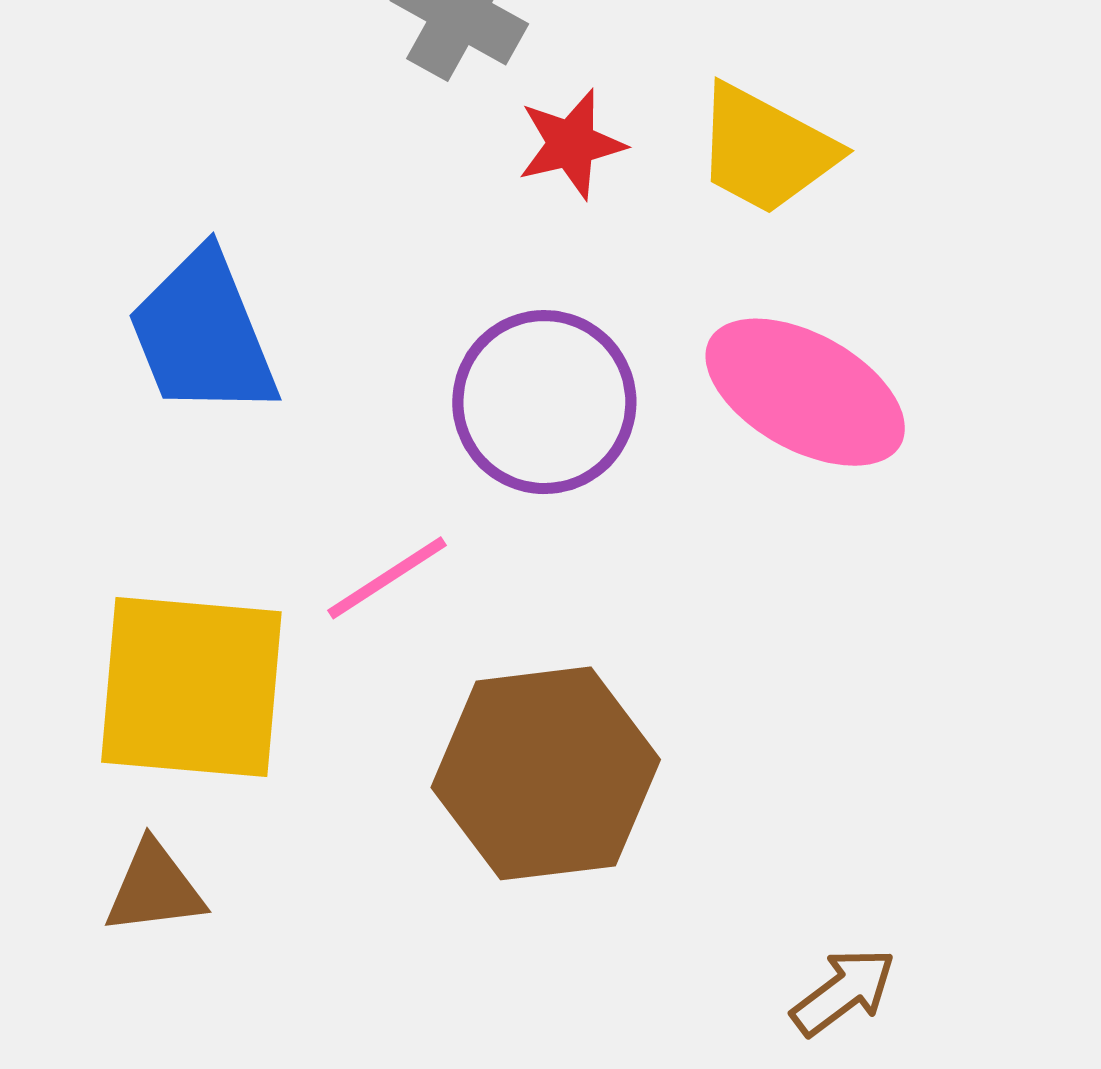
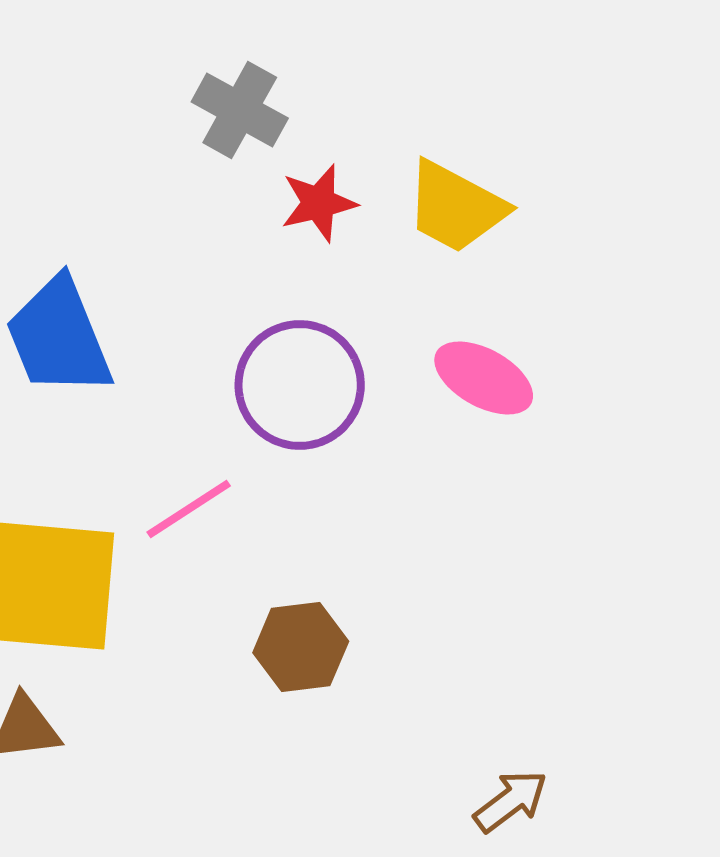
pink ellipse: (805, 392) -> (484, 378), size x0.7
brown hexagon: (546, 773) -> (301, 647), size x0.6

